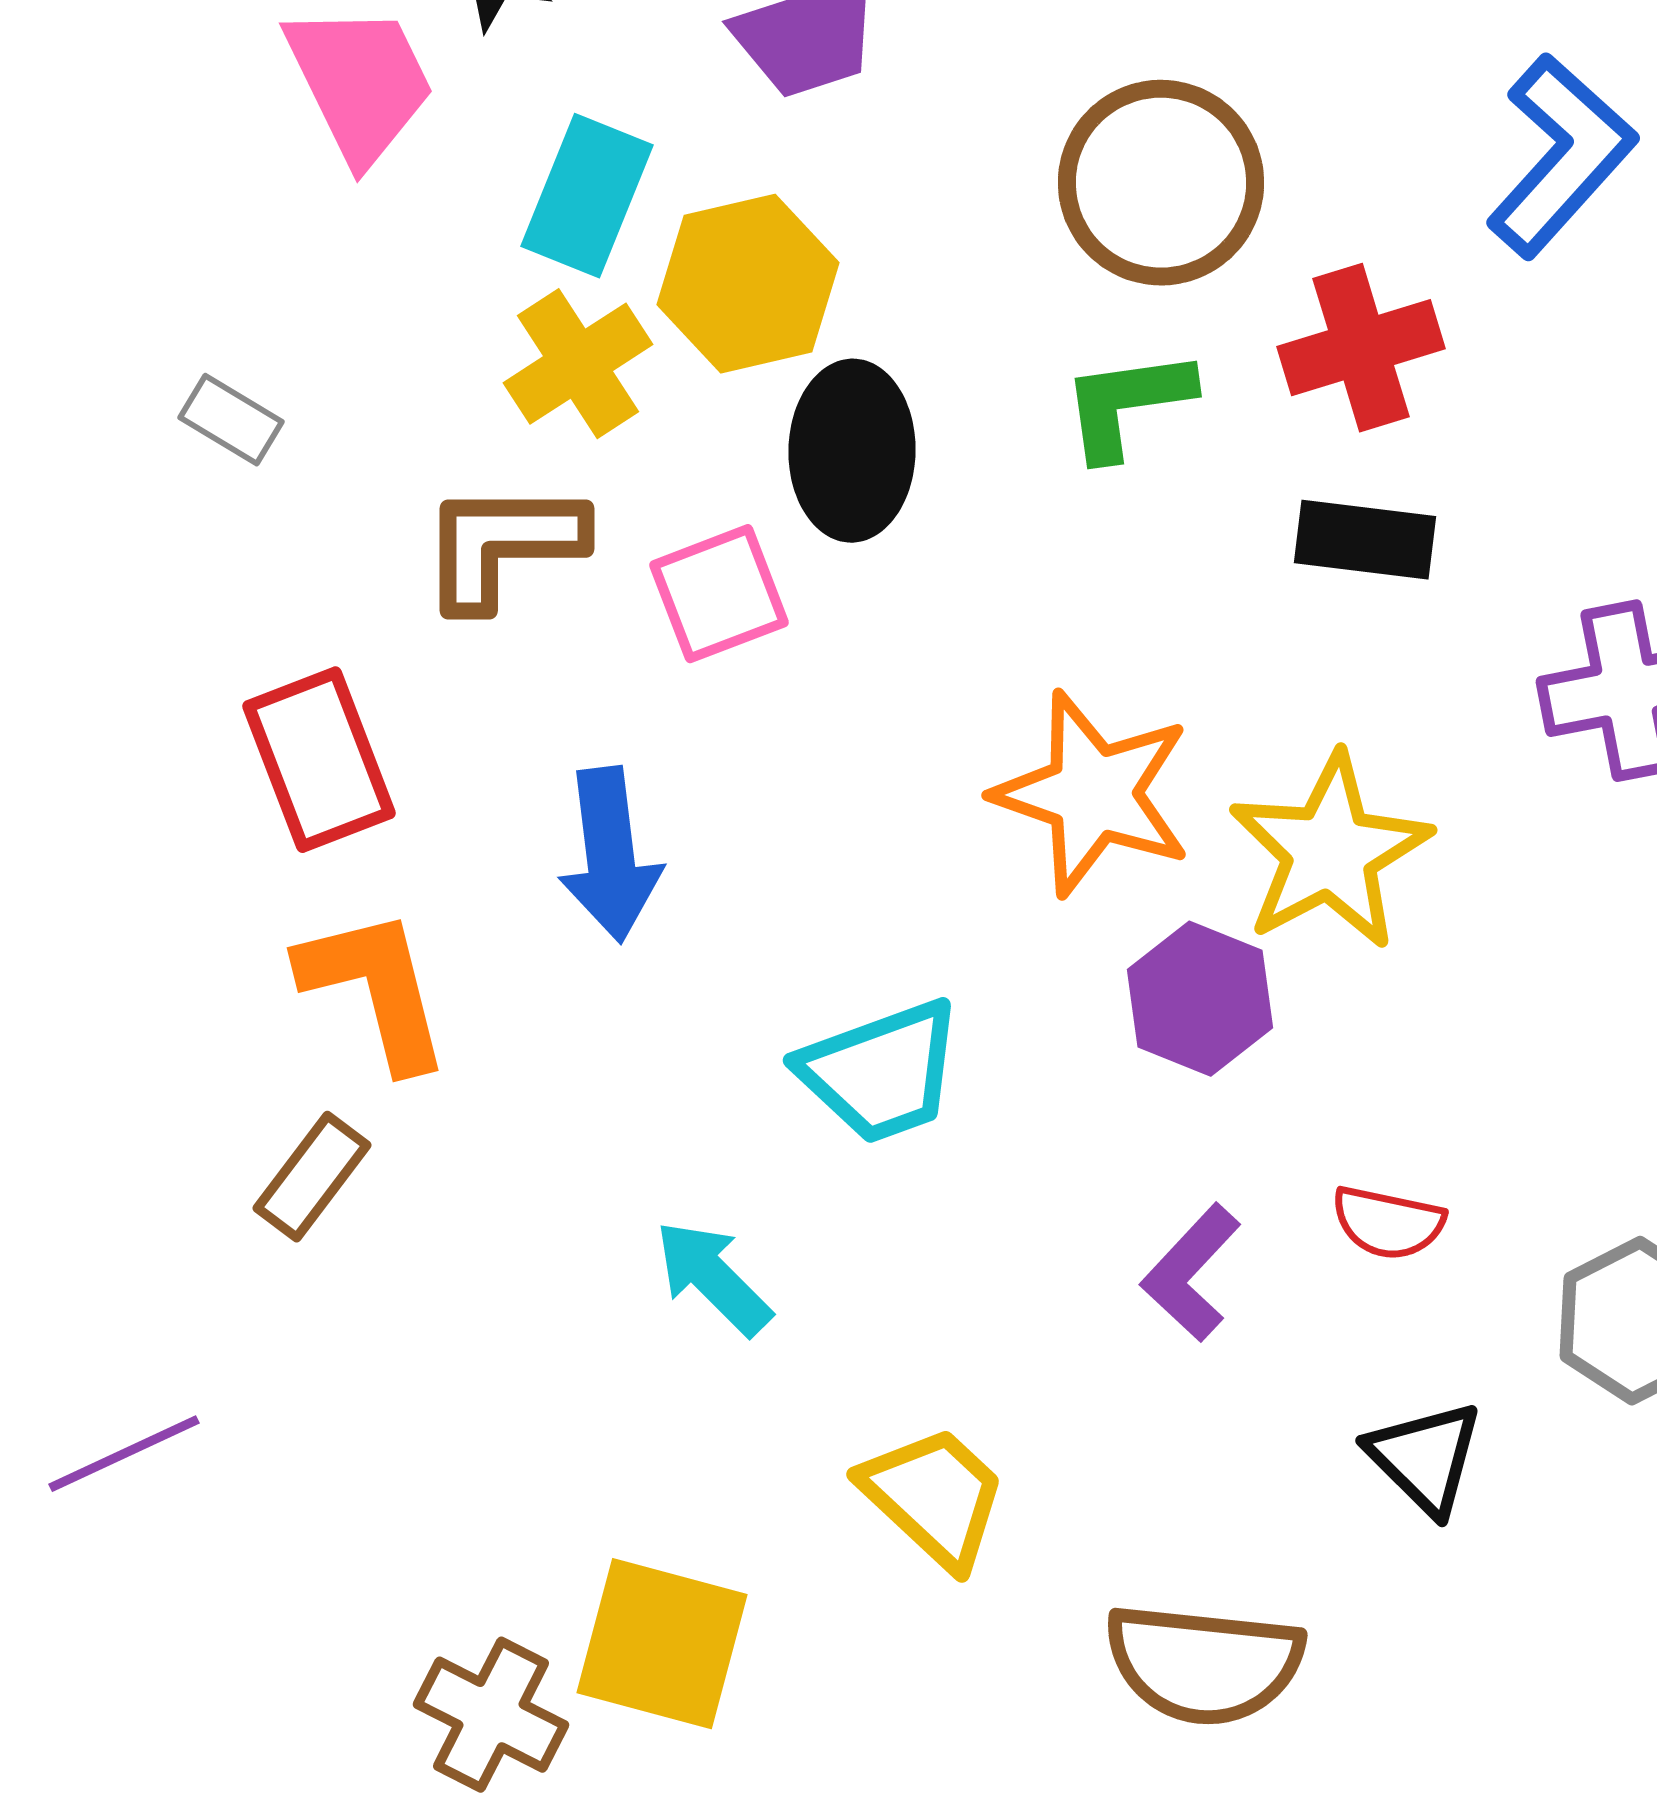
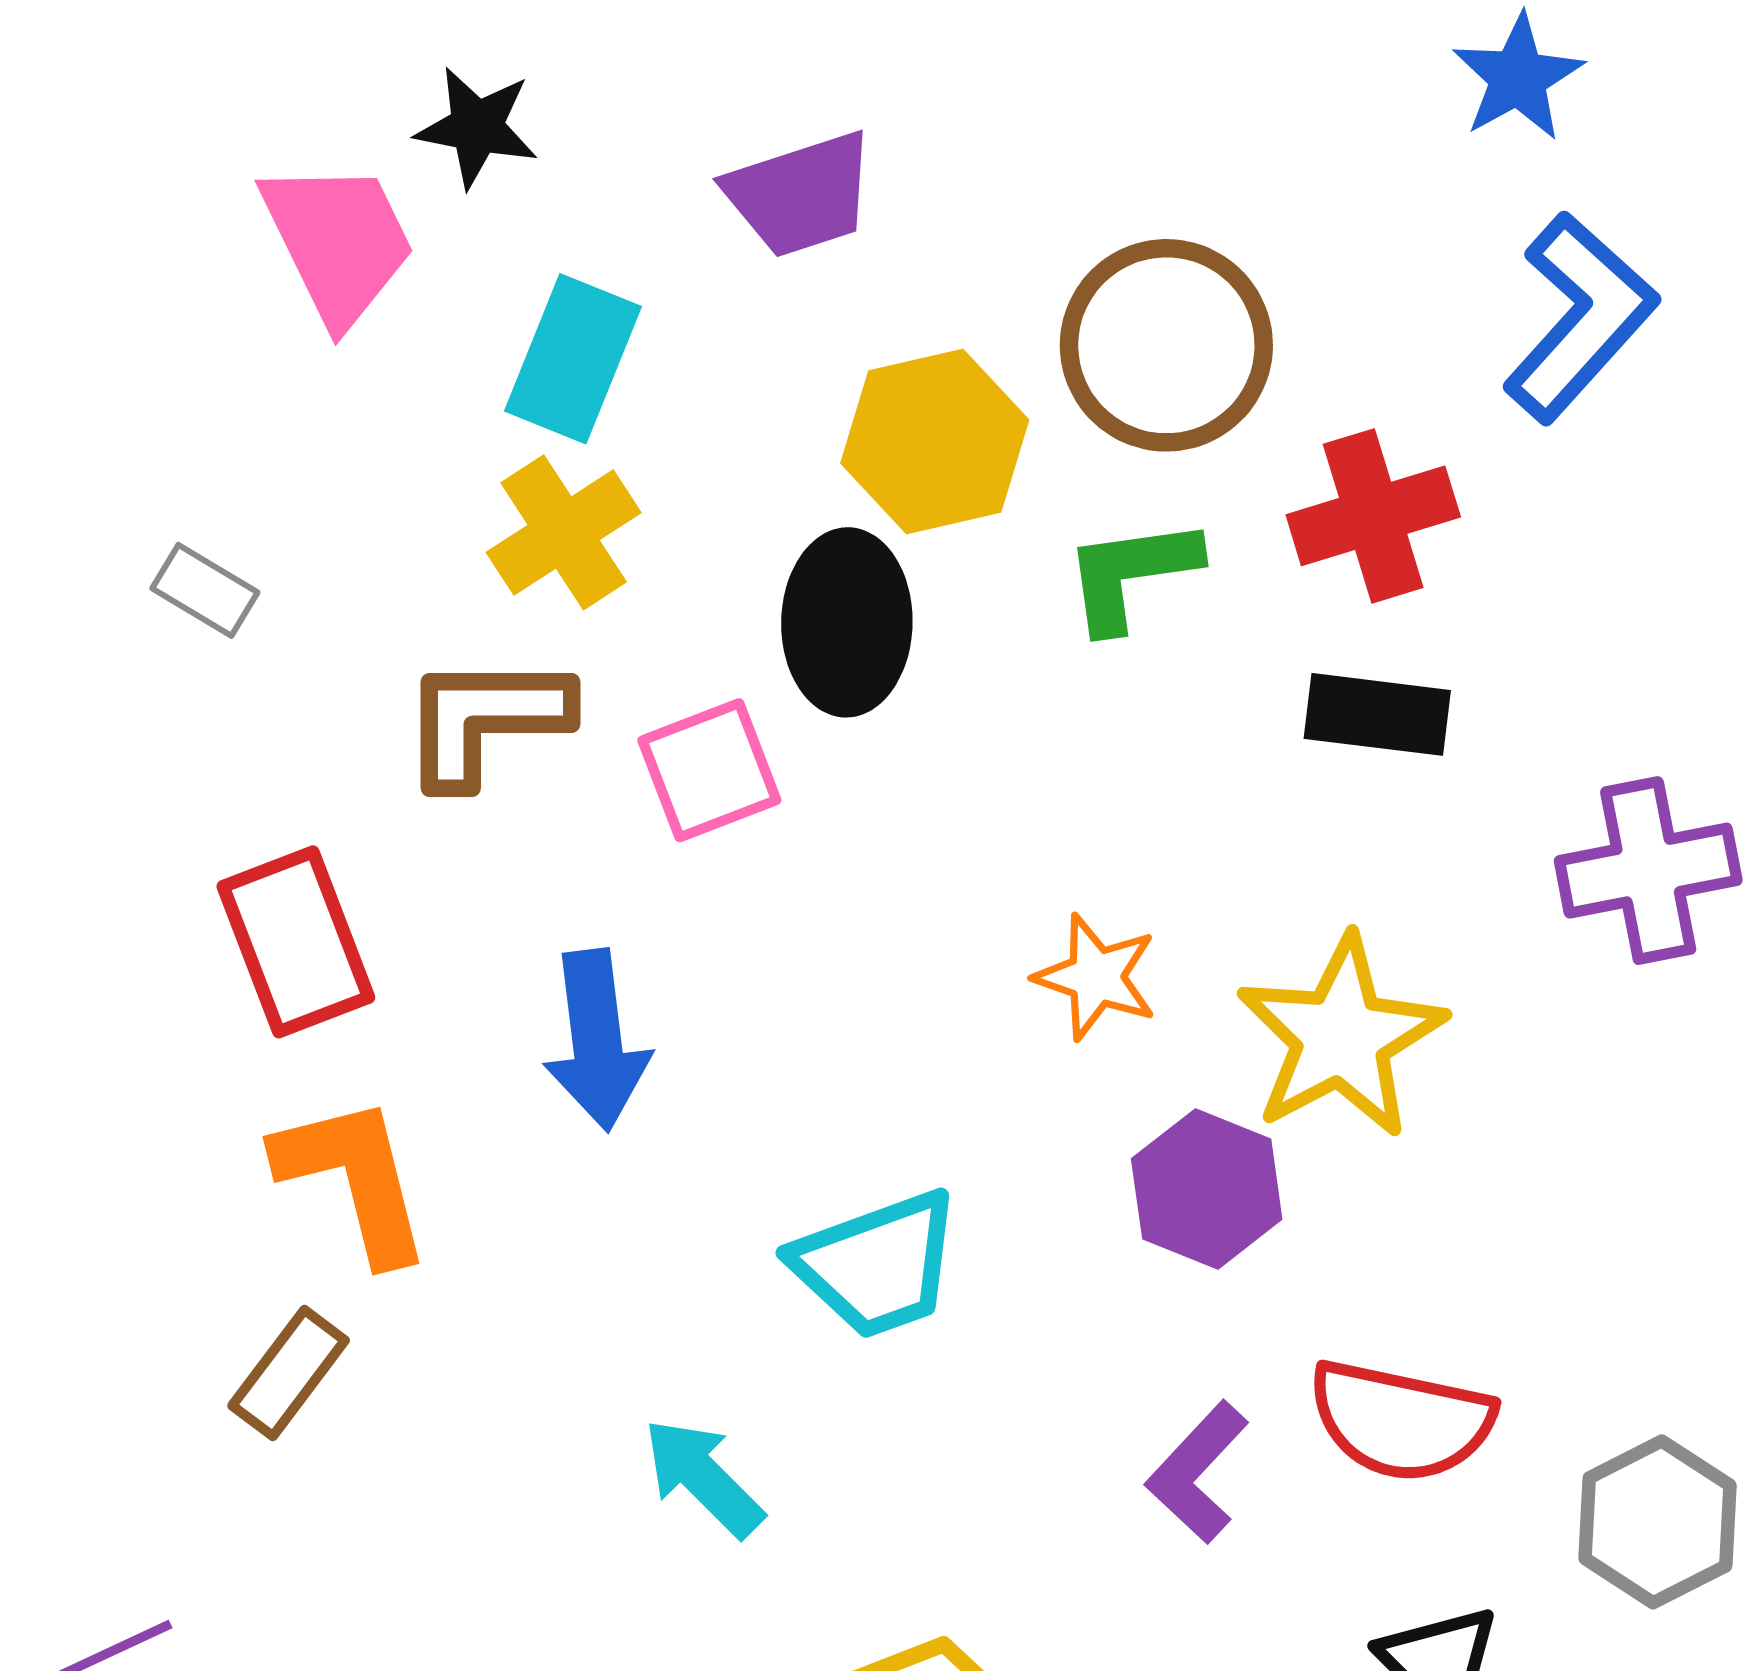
yellow hexagon: (748, 284) -> (935, 441), moved
orange star: (1093, 794) -> (1096, 977), size x0.6
red semicircle: (1388, 1223) -> (1401, 1421), size x1.6

